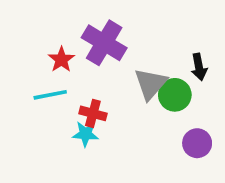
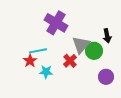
red star: (61, 60) -> (30, 61), moved
cyan line: (50, 95) -> (38, 51), moved
red cross: (93, 113) -> (70, 61), moved, turned 32

